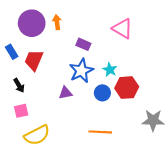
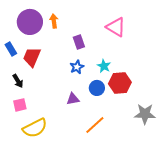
purple rectangle: (83, 44) -> (79, 42), turned 48
blue star: (81, 71) -> (77, 67), size x0.6
purple triangle: (65, 93) -> (73, 99), moved
orange line: (100, 132) -> (95, 125), turned -45

